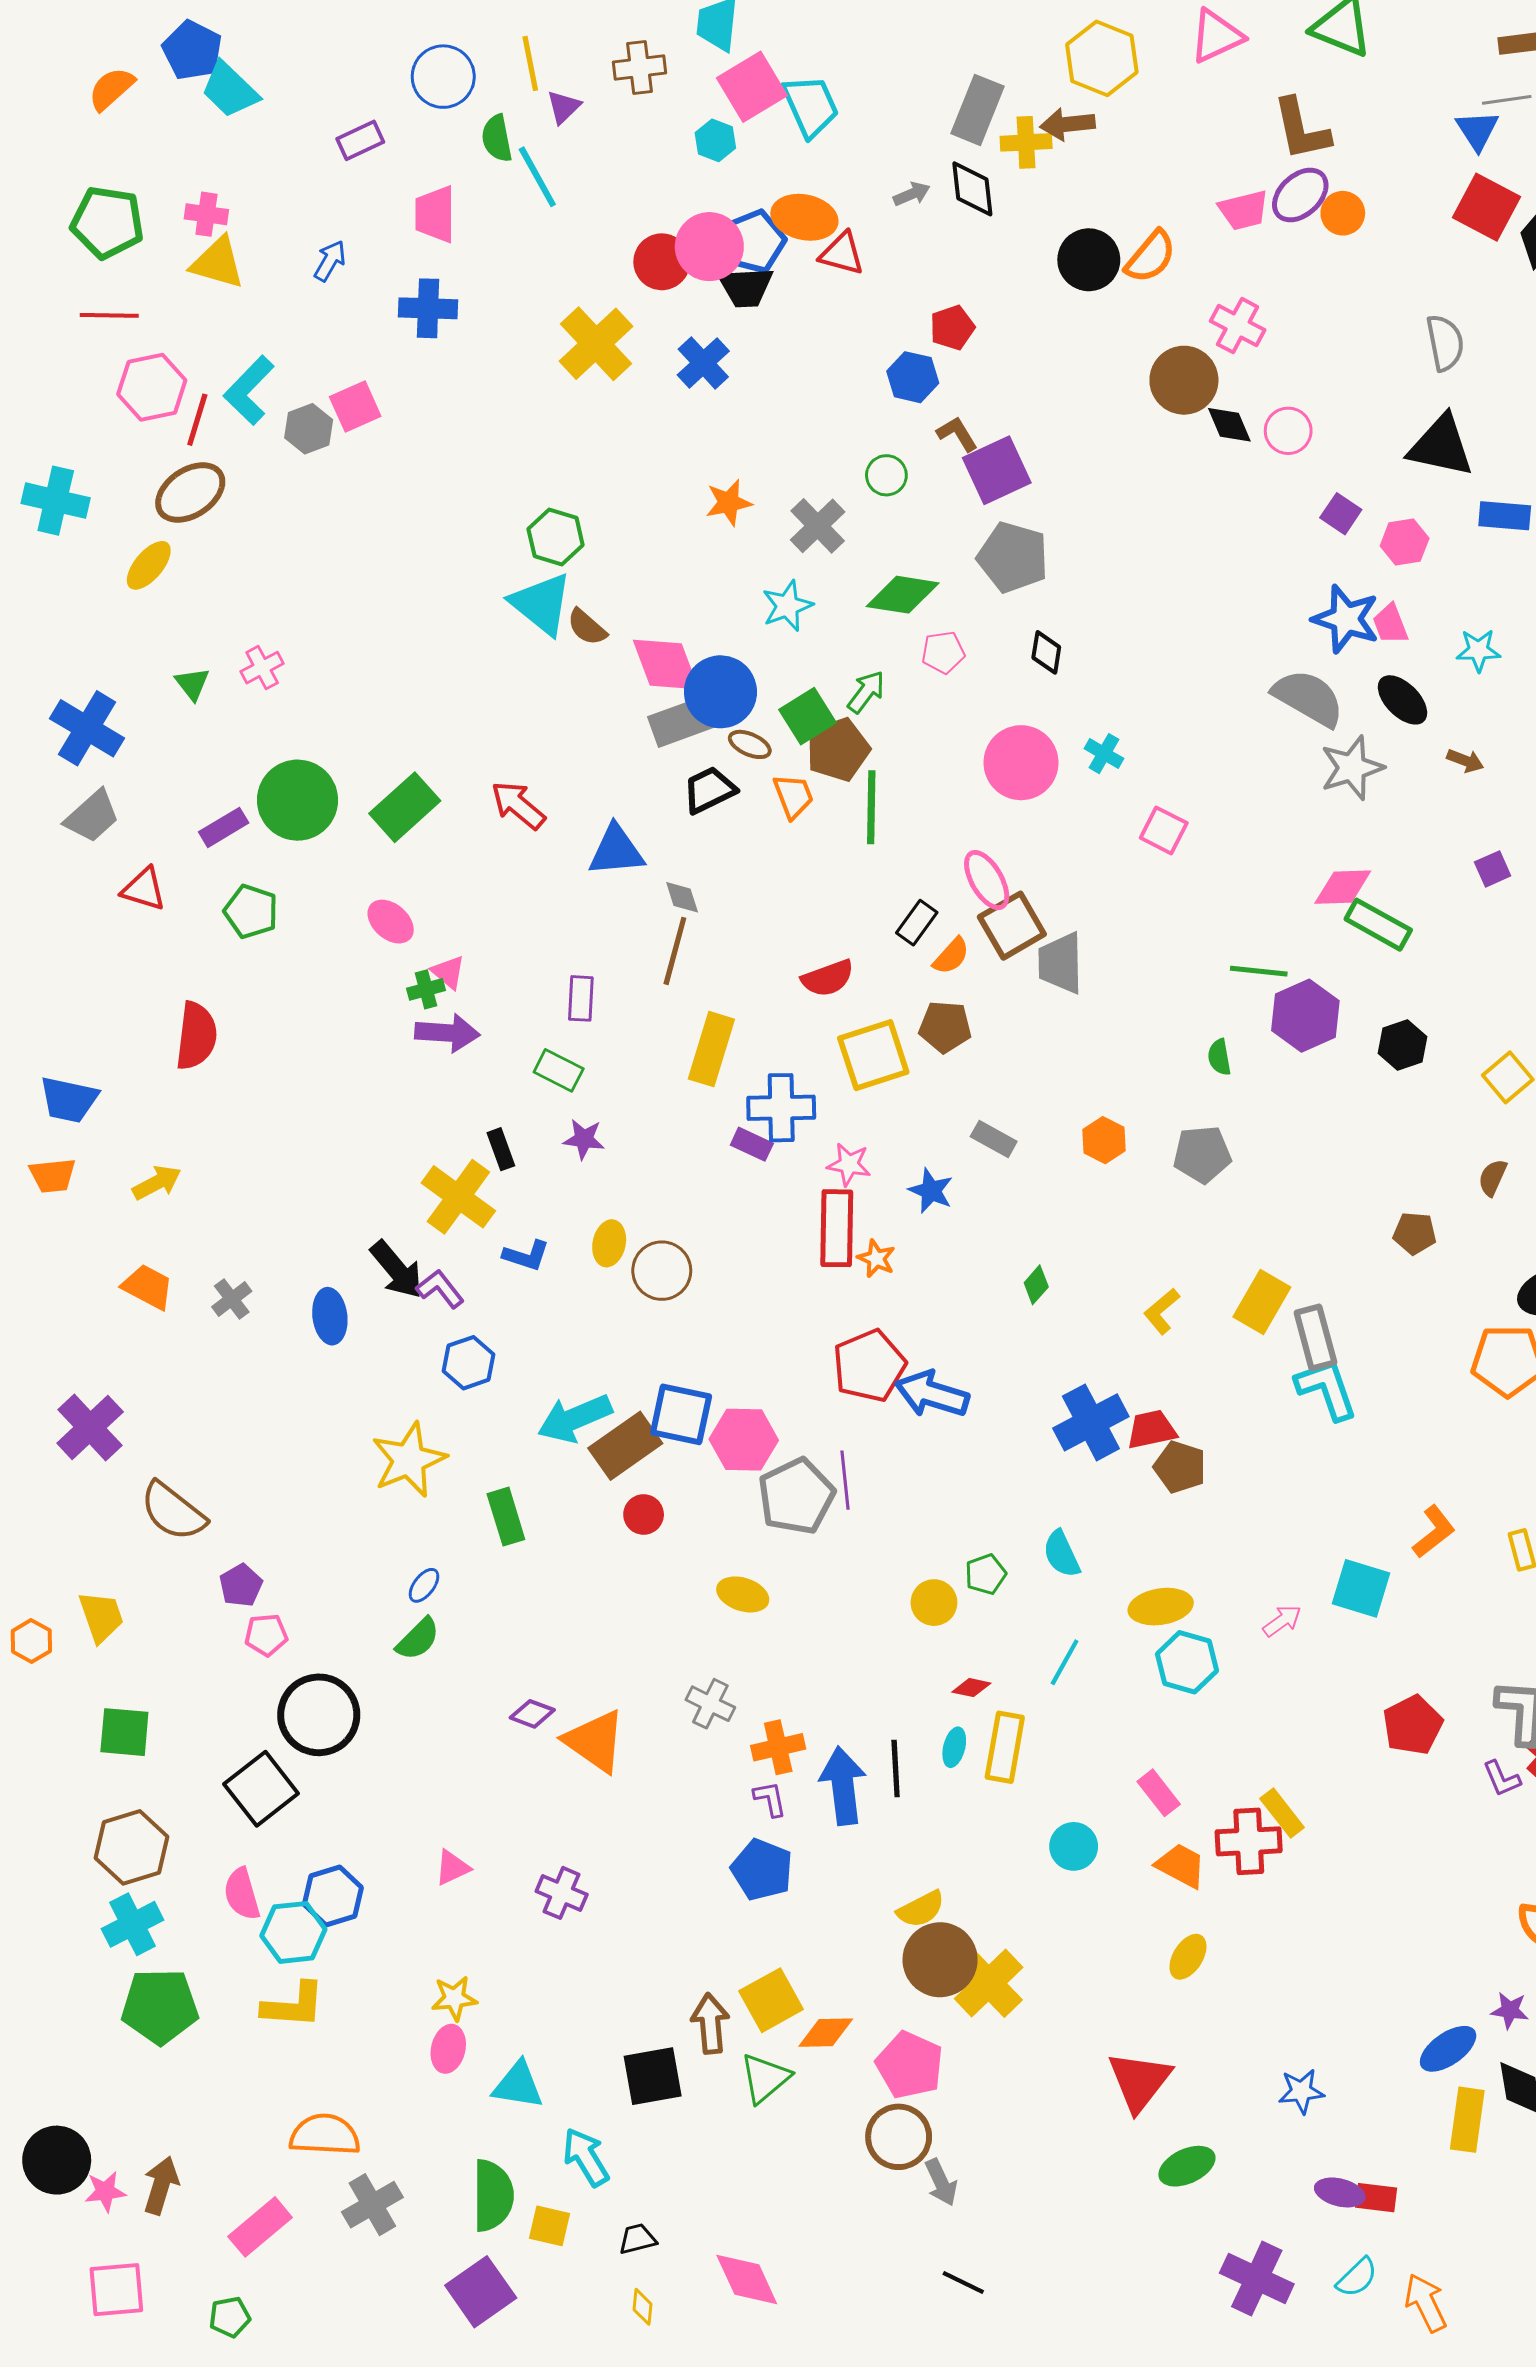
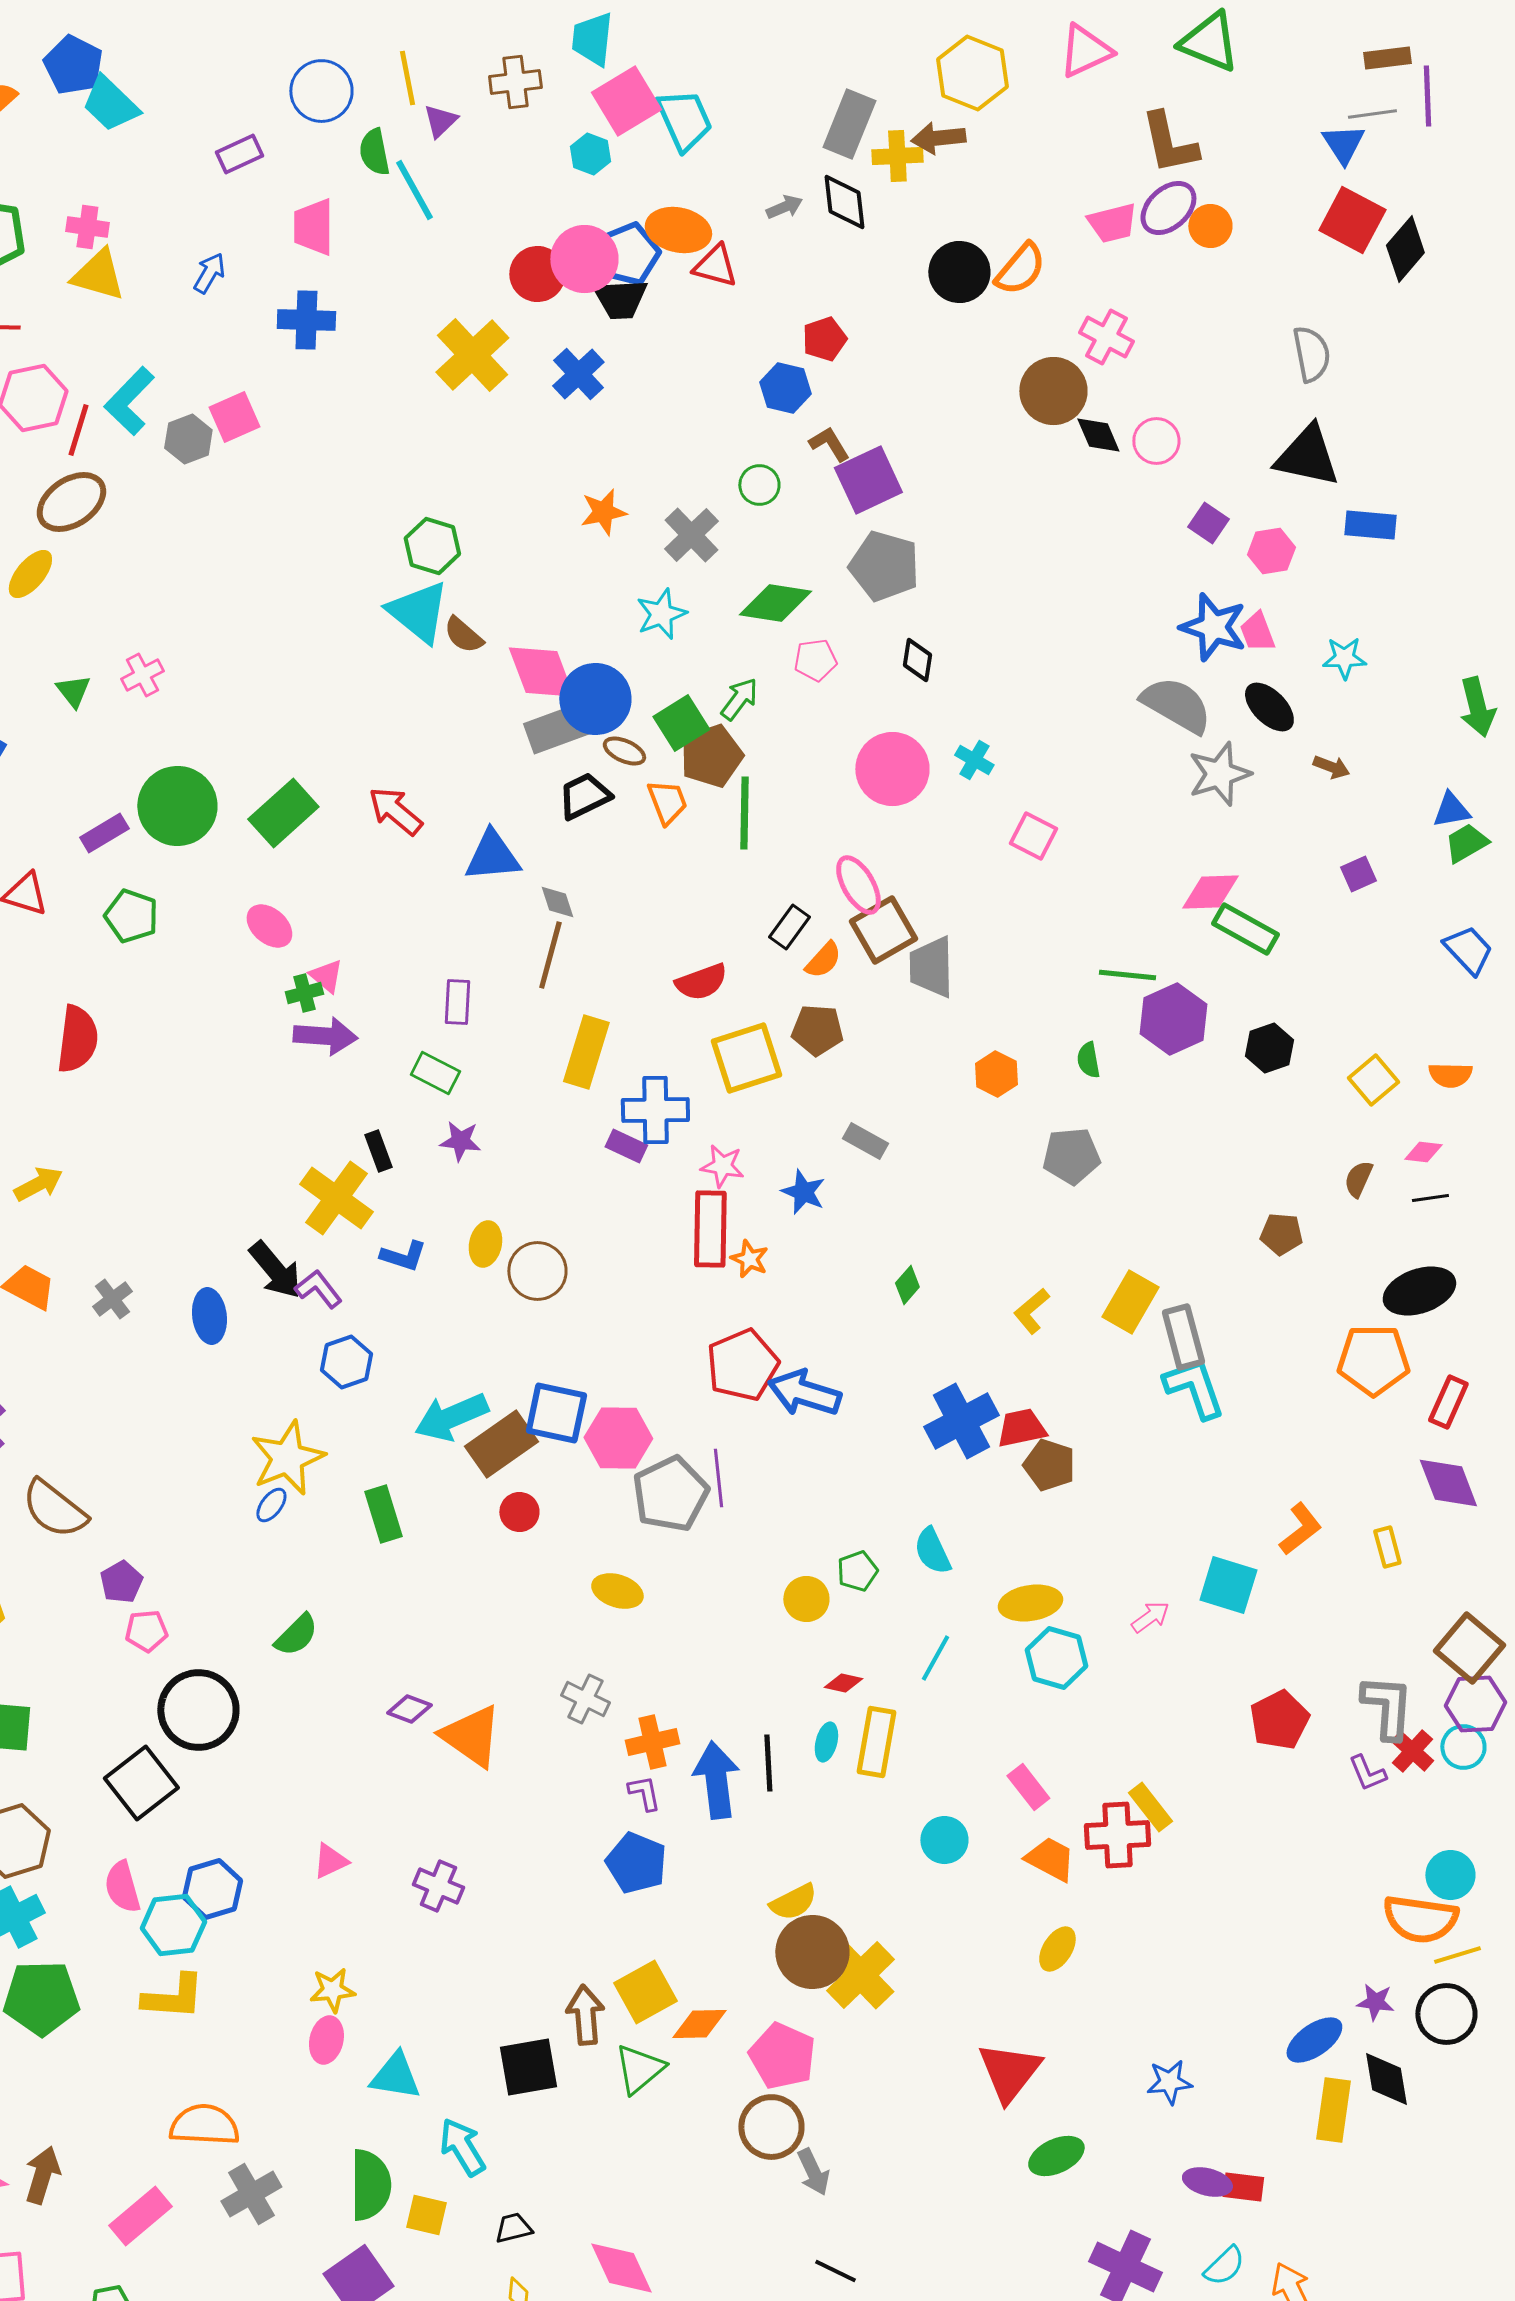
orange hexagon: (1104, 1140) -> (996, 1074), moved
blue ellipse: (424, 1585) -> (271, 1505), moved

